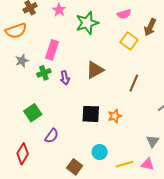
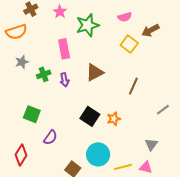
brown arrow: (150, 27) -> (150, 30), turned 36
pink rectangle: (52, 50) -> (64, 49), moved, turned -30
green square: (33, 113) -> (32, 114), turned -36
black square: (91, 114) -> (90, 116), turned 30
cyan circle: (100, 152) -> (98, 154), size x1.5

